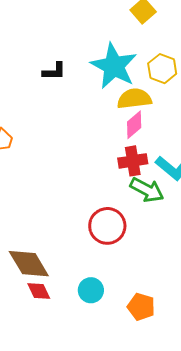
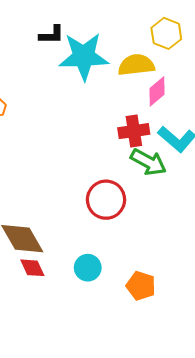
cyan star: (114, 66) -> (84, 56), moved, turned -30
pink diamond: (134, 125) -> (157, 91), moved

